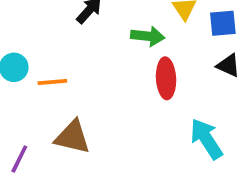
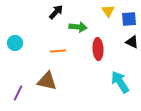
green arrow: (148, 36) -> (78, 27), moved
orange line: (52, 82) -> (58, 51), moved

